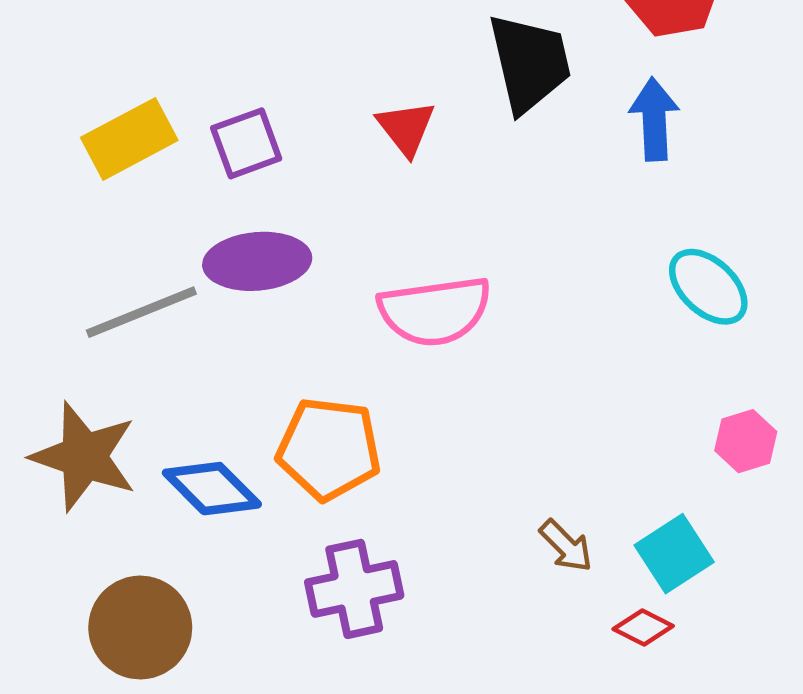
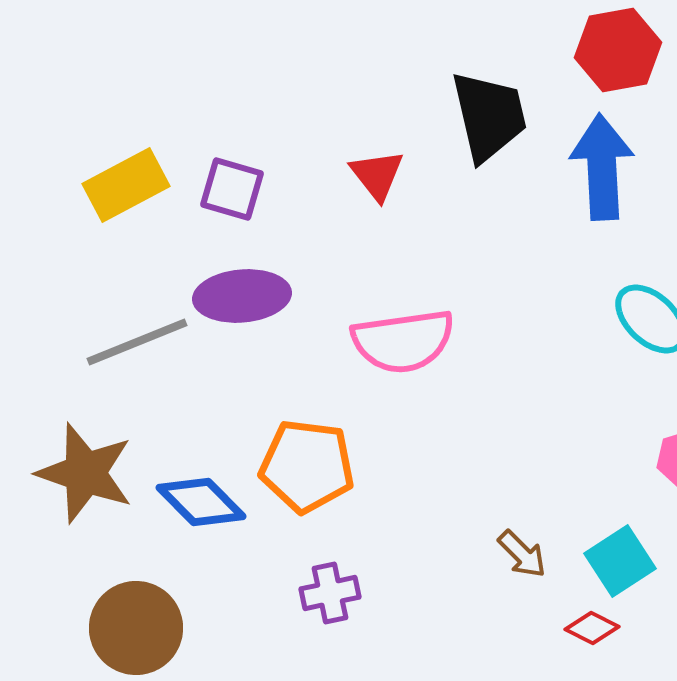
blue arrow: (654, 119) -> (602, 167), size x1.4
purple square: (246, 143) -> (232, 189), turned 36
purple cross: (354, 589) -> (330, 593), size x0.7

